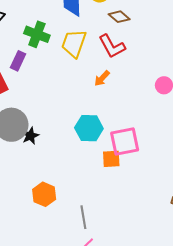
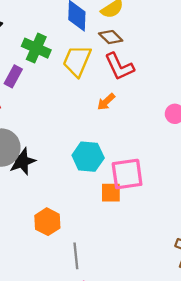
brown diamond: (119, 17) -> (111, 37), moved
black star: (30, 136) -> (22, 161), size x1.4
orange hexagon: (44, 194) -> (47, 222), moved

